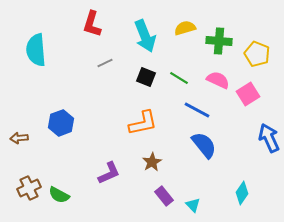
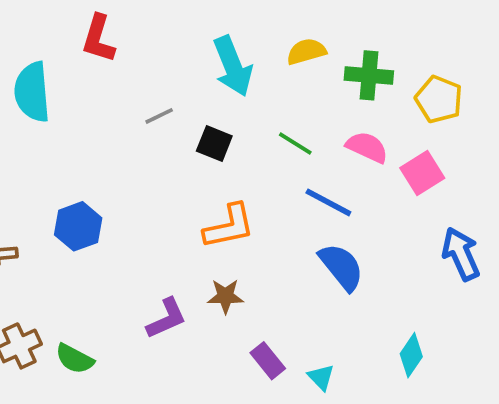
red L-shape: (92, 24) -> (98, 39), moved
black square: (146, 77) -> (214, 144), moved
brown star: (152, 162) -> (225, 296), moved, turned 30

